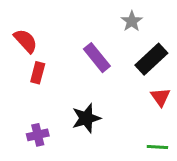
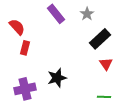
purple rectangle: (97, 58) -> (56, 14), moved
purple cross: (38, 135) -> (25, 89), size x1.5

